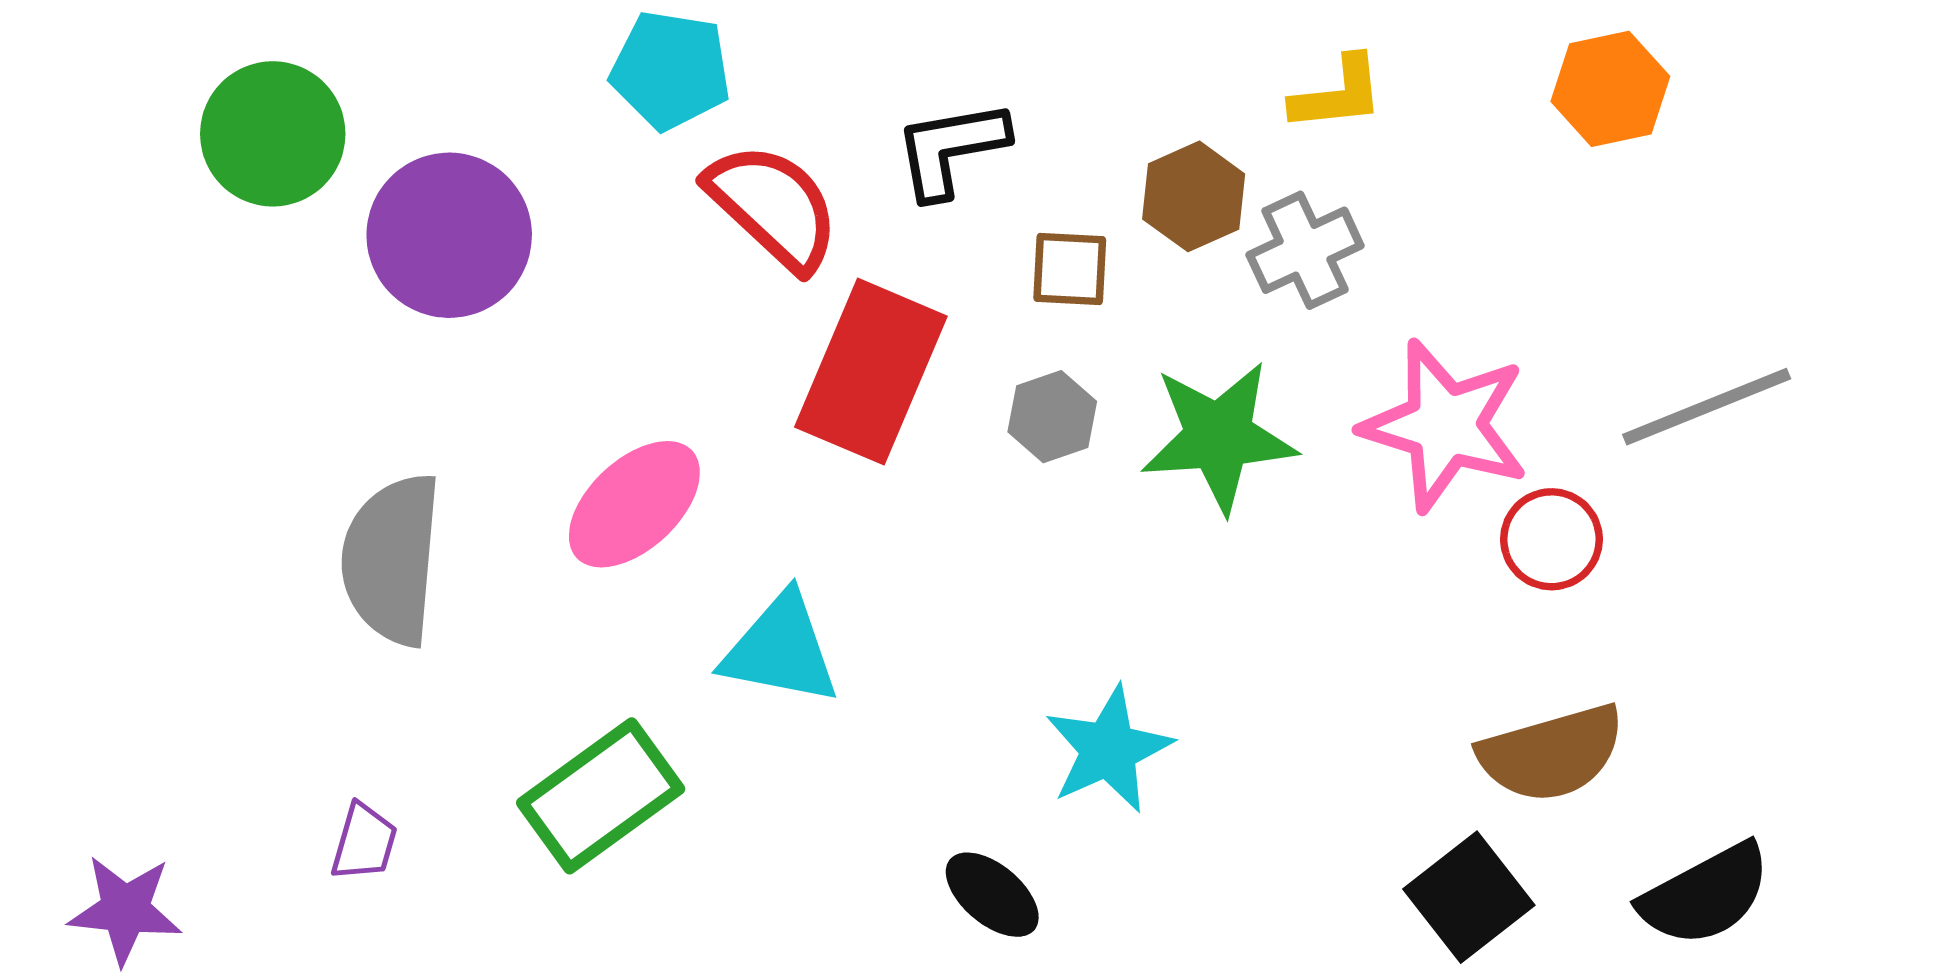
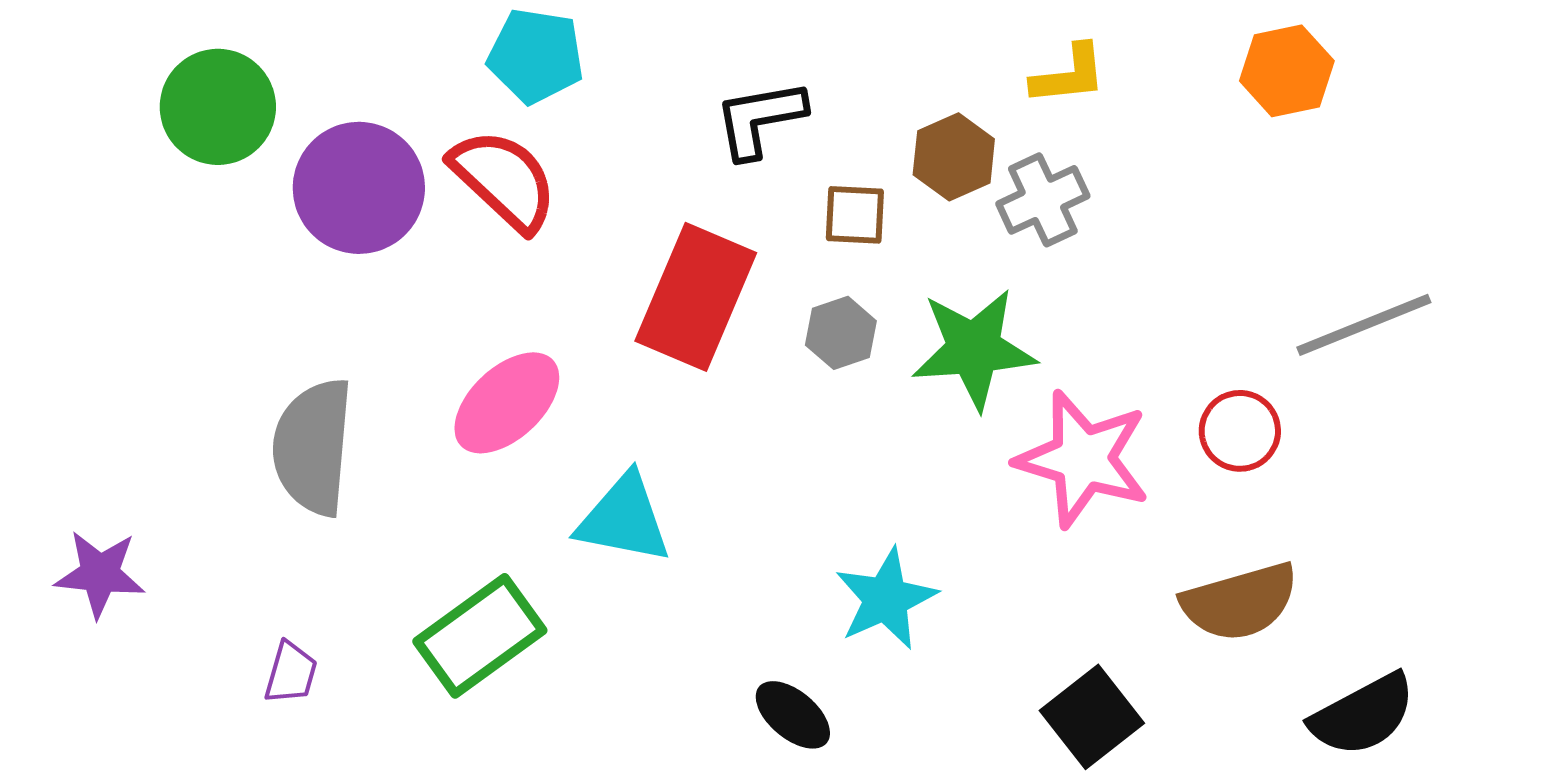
red semicircle: (773, 206) -> (504, 180), moved
pink star: (1445, 425) -> (1083, 459), moved
black square: (1469, 897) -> (1092, 717), moved
purple star: (125, 910) -> (100, 574), moved

